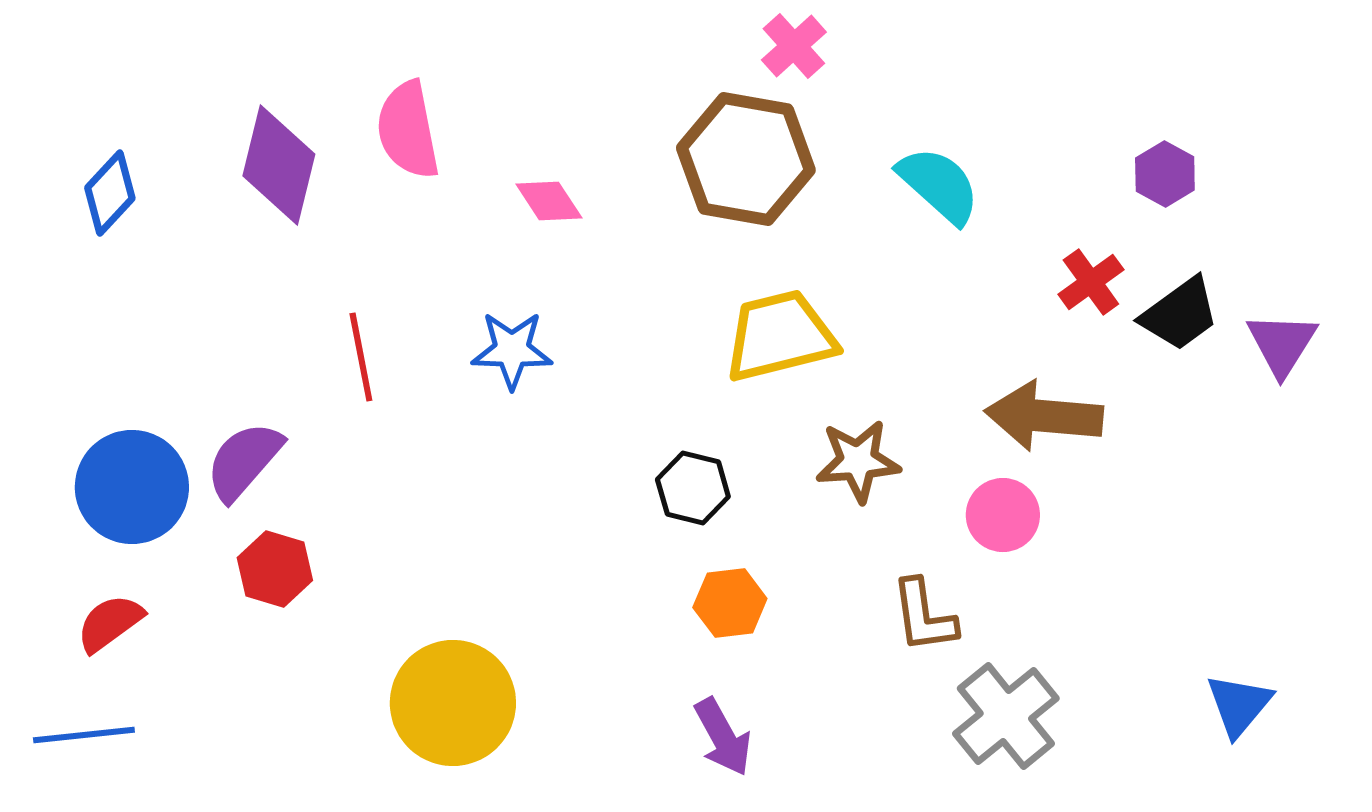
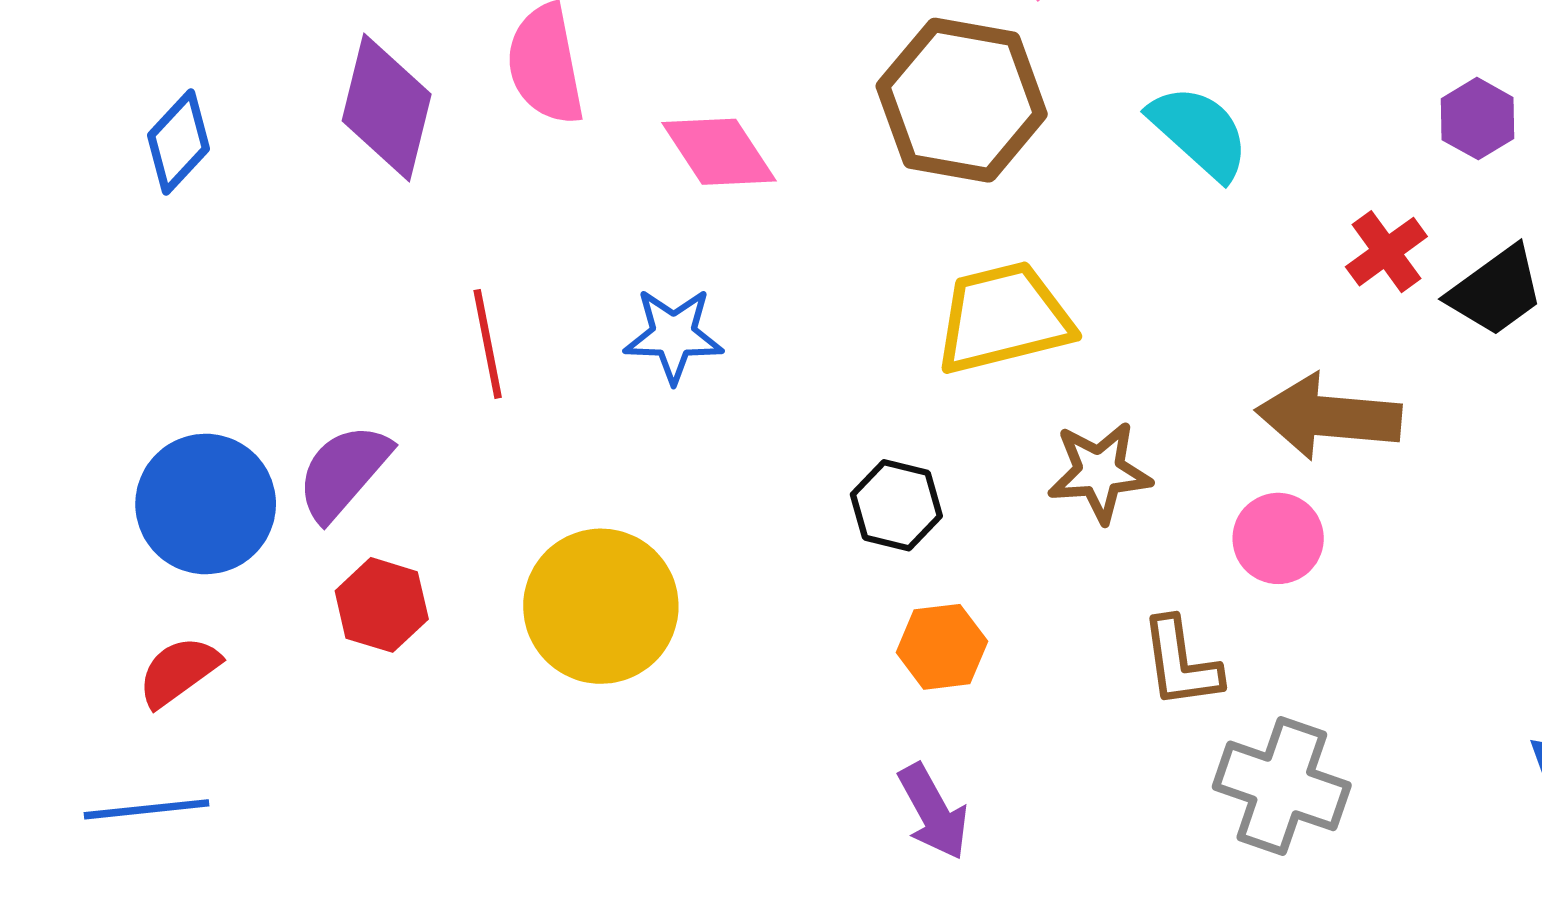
pink diamond: (549, 201) -> (719, 152), size x1.4
yellow circle: (453, 703) -> (601, 606), moved
gray cross: (1006, 716) -> (1282, 786), turned -32

